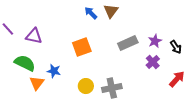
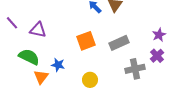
gray rectangle: (128, 43) -> (119, 43), moved
gray cross: (112, 88) -> (135, 69), moved

